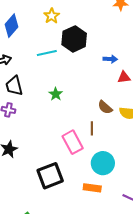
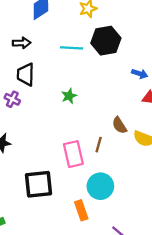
orange rectangle: (92, 188) -> (81, 210), turned 48

